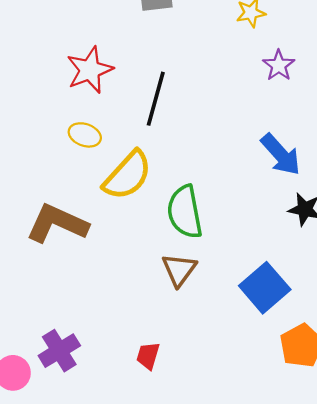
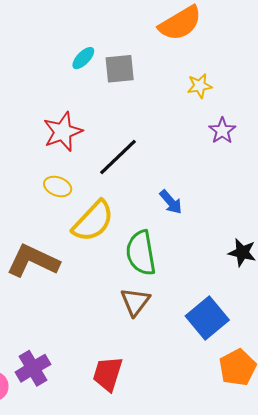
black line: (156, 99) -> (118, 157), turned 30
blue arrow: (281, 155) -> (171, 202), moved, size x0.7
red trapezoid: (148, 356) -> (108, 374), size x1.5

